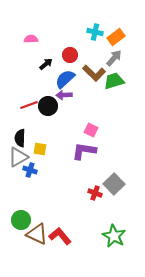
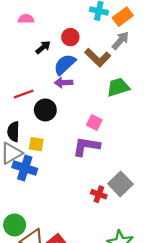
green trapezoid: (114, 81) -> (118, 87), moved
black circle: (48, 106) -> (45, 110), moved
blue cross: (30, 170) -> (25, 168), size x1.5

